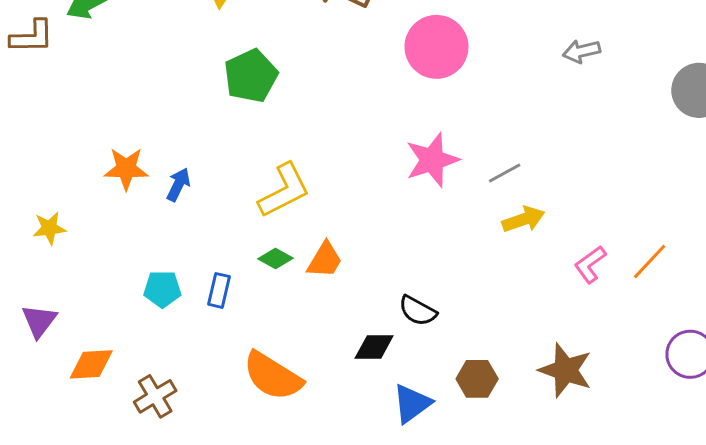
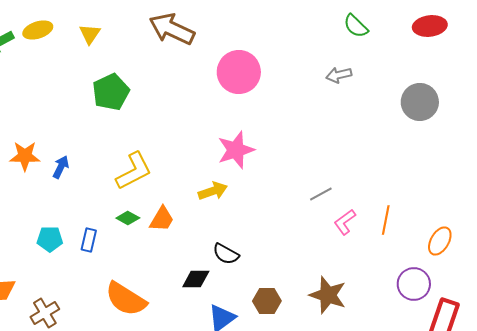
gray line: (505, 173) -> (321, 194), moved
yellow arrow: (523, 219) -> (213, 191), moved
orange line: (650, 261) -> (386, 220), turned -32

